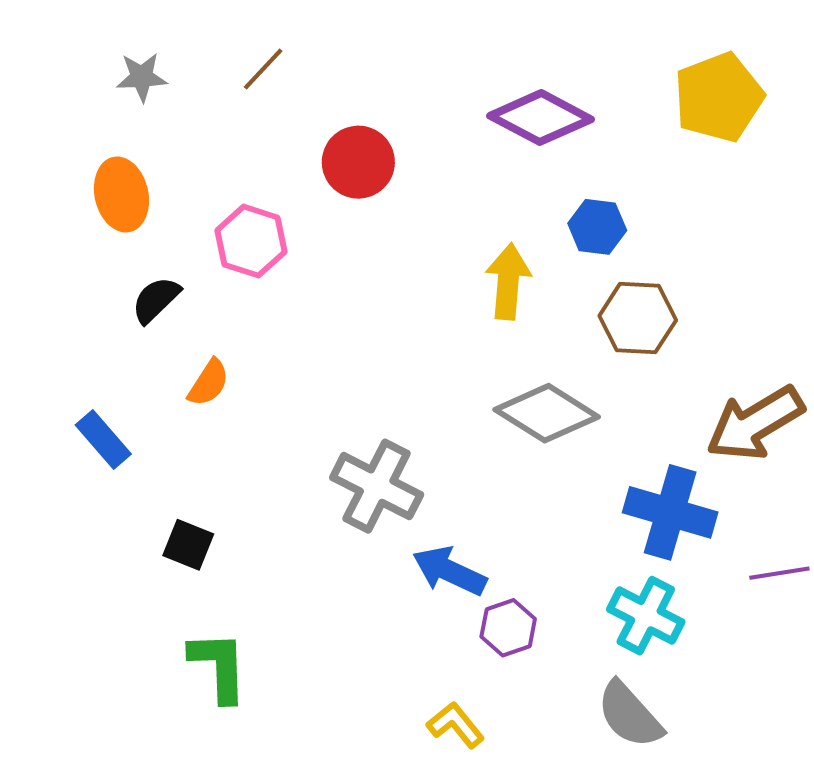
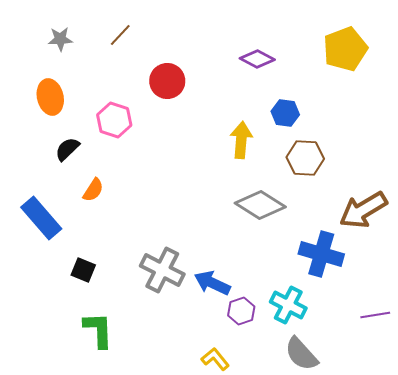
purple diamond: (541, 118) -> (257, 59), size x0.7
blue rectangle: (103, 439) -> (41, 218), size x1.5
gray cross: (377, 486) -> (162, 270), moved
purple line: (779, 573) -> (375, 315), moved
cyan cross: (646, 616) -> (288, 305), moved

